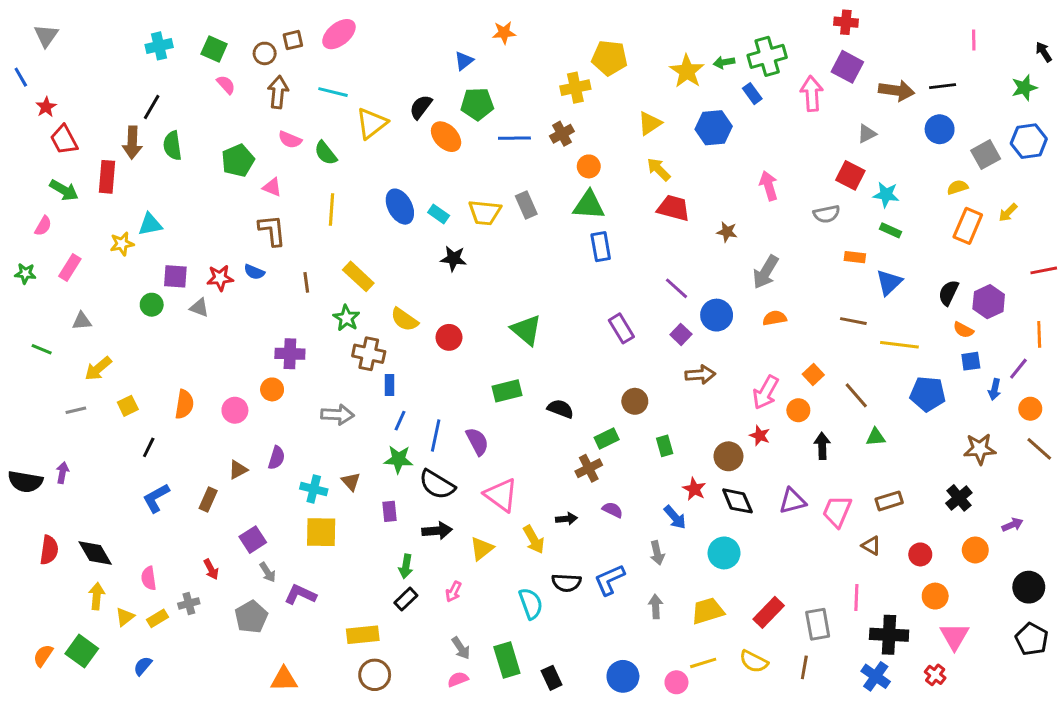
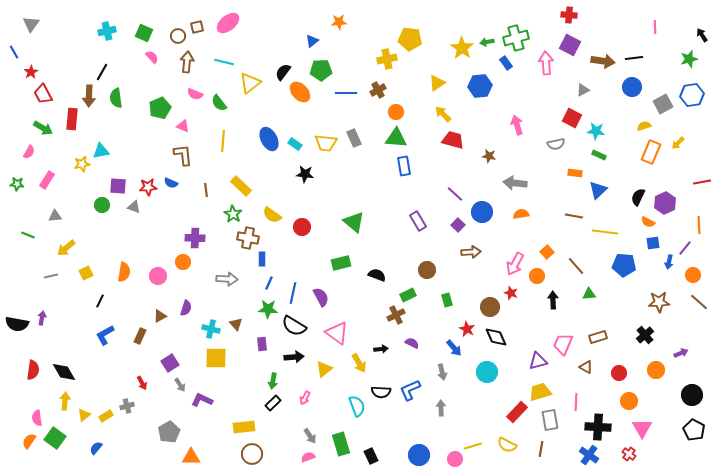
gray arrow: (766, 272) -> (515, 183), turned 65
purple triangle: (792, 501) -> (538, 361), moved
pink semicircle: (149, 578) -> (37, 418), moved
yellow trapezoid: (708, 611) -> (540, 392), moved
gray pentagon: (251, 617) -> (169, 432), moved

